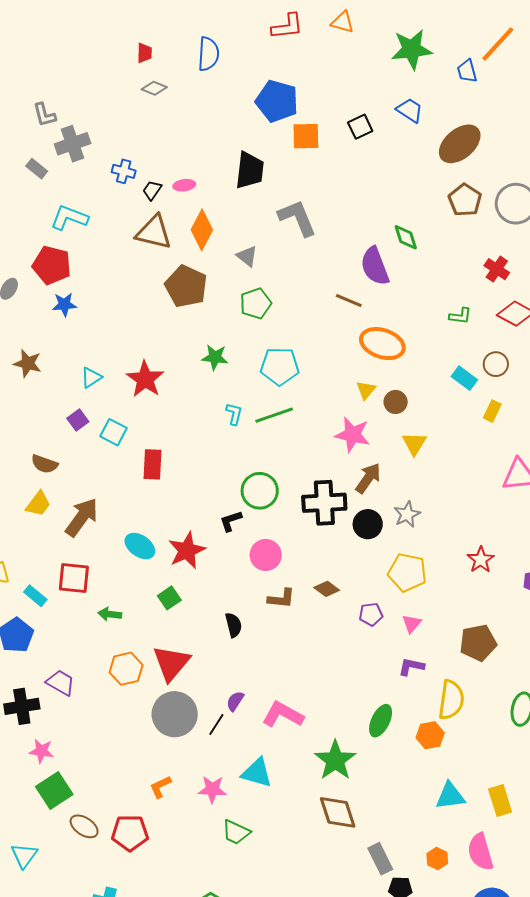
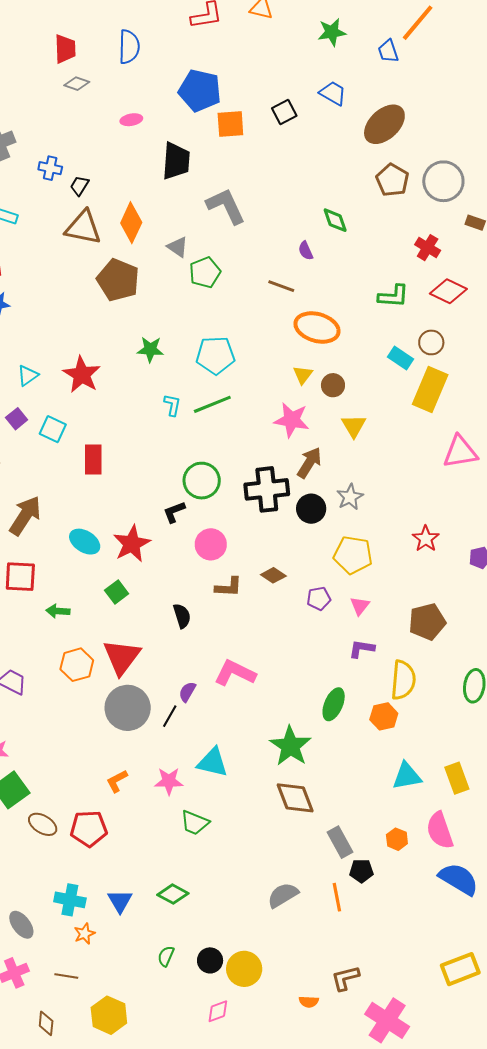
green star: (412, 49) -> (332, 32), size x0.7
red trapezoid: (144, 53) -> (65, 49), size x1.4
pink ellipse: (184, 185) -> (131, 120), moved
purple semicircle: (375, 266) -> (306, 251), size x0.5
green pentagon: (256, 304) -> (205, 272), moved
green L-shape: (460, 316) -> (393, 296), size x1.4
yellow rectangle: (492, 411) -> (430, 390), size x2.0
pink L-shape: (283, 715) -> (235, 673), moved

